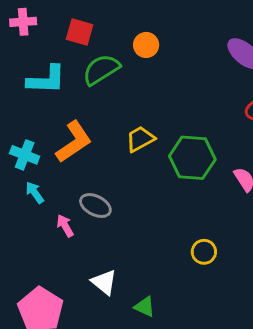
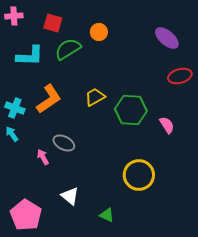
cyan arrow: (35, 192) -> (12, 134), moved
yellow circle: (204, 252) -> (139, 175), size x1.8
green triangle: (145, 307) -> (107, 215), moved

